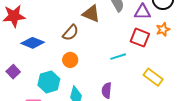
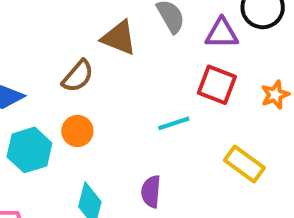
orange star: (163, 29) -> (275, 95), moved
cyan hexagon: (49, 82) -> (29, 150), moved

